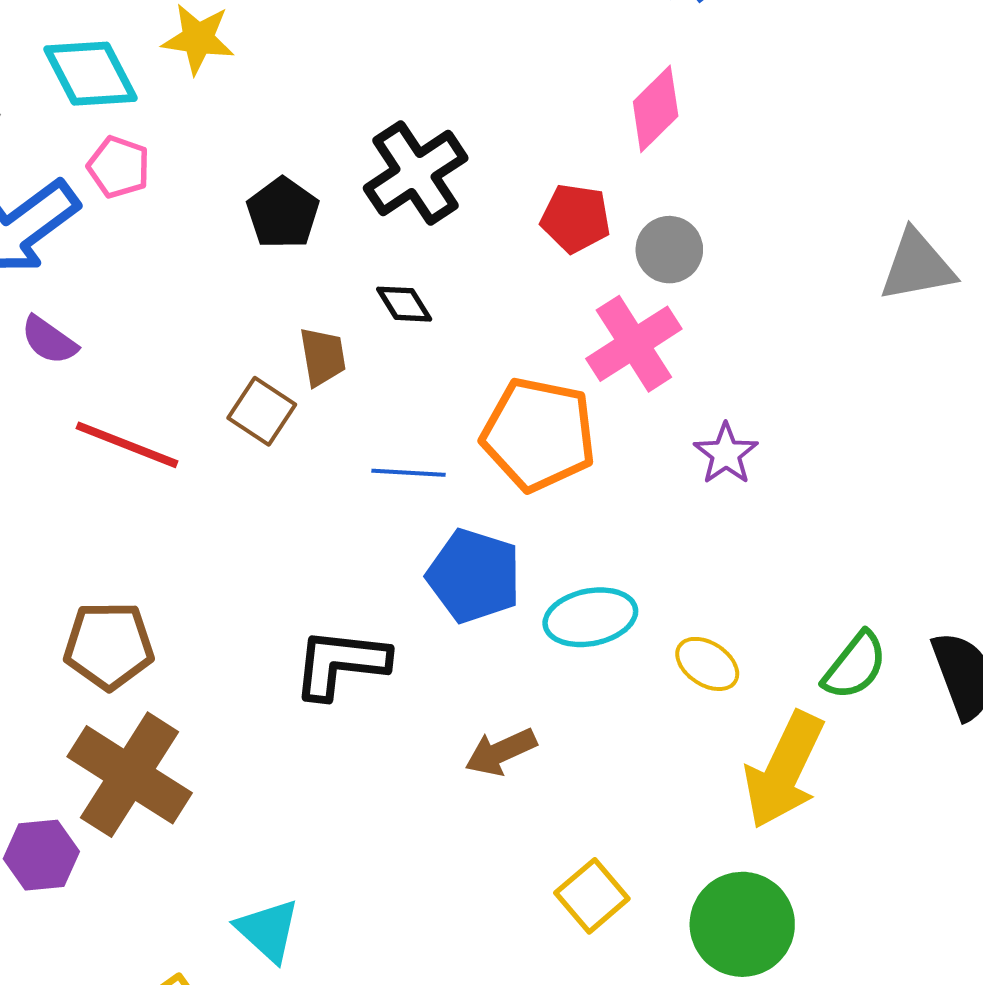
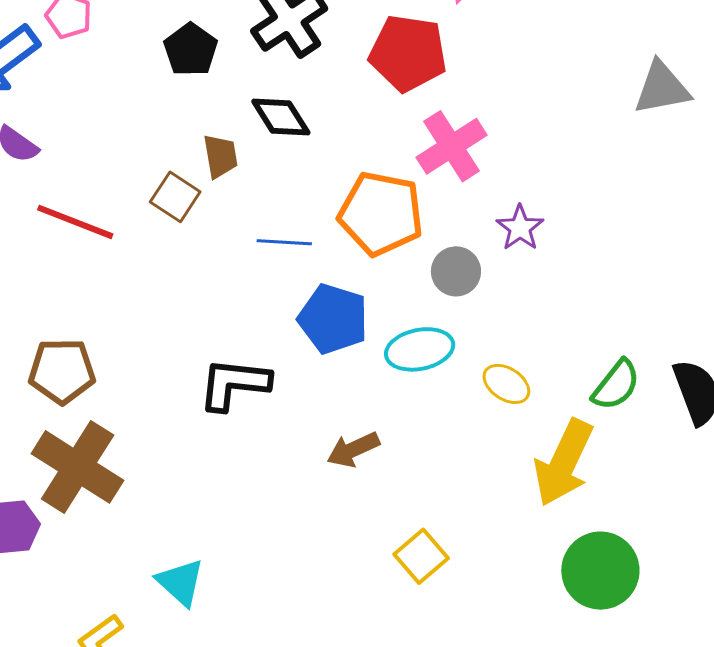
red pentagon: (576, 218) -> (408, 53), size x1.5
gray circle: (669, 250) -> (456, 271), moved
black diamond: (404, 304) -> (281, 117), size x1.4
green circle: (742, 924) -> (600, 571), moved

